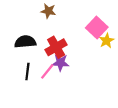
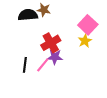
yellow star: (107, 41) -> (85, 41), moved
black semicircle: (25, 42) -> (28, 15), moved

